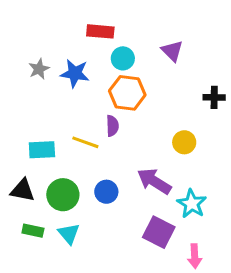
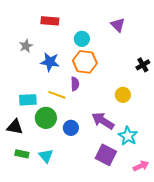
red rectangle: (100, 31) -> (50, 21), moved
purple triangle: (172, 51) -> (118, 25), moved
blue star: (75, 73) -> (50, 62), moved
black cross: (214, 97) -> (143, 65), turned -32
green circle: (63, 195) -> (46, 118), moved
pink arrow: (195, 256) -> (141, 166), moved, turned -112

